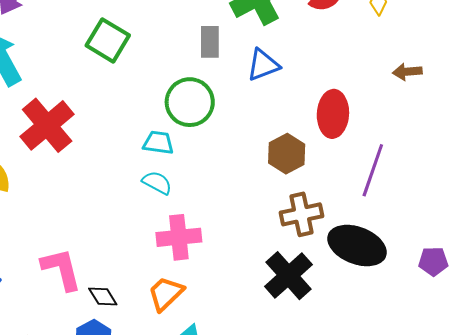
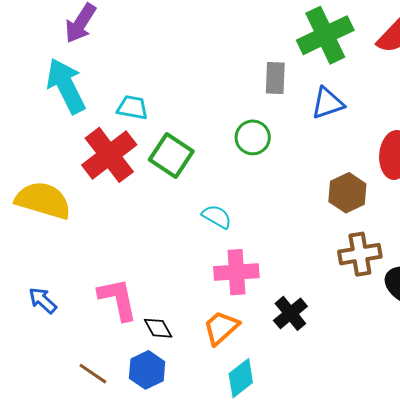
green square: (108, 40) -> (171, 155), moved
green circle: (190, 102) -> (253, 137), size x0.7
cyan trapezoid: (158, 143) -> (132, 107), moved
black cross: (288, 276) -> (290, 313), moved, size x0.7

